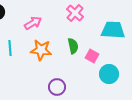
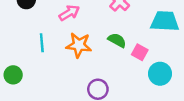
green semicircle: (73, 46) -> (117, 40), turned -49

